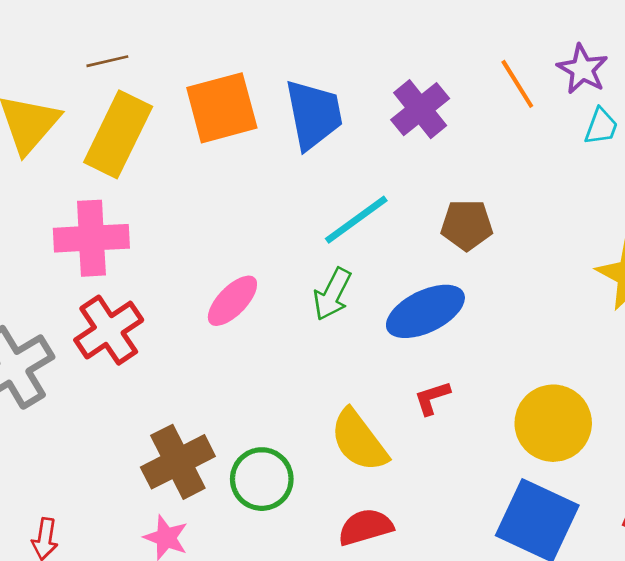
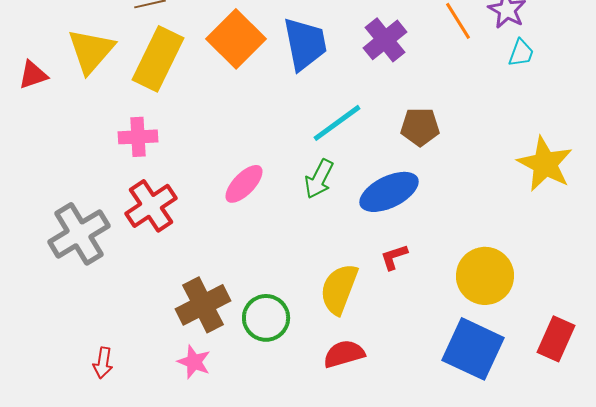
orange square: (222, 108) -> (236, 39), turned -30
pink cross: (91, 238) -> (138, 137), size x0.7
yellow semicircle: (359, 440) -> (339, 289), turned 58

